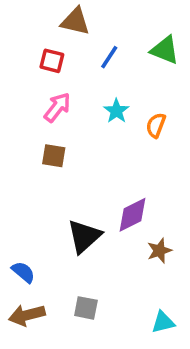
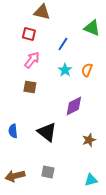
blue line: (109, 57) -> (63, 44), moved
cyan star: (116, 111) -> (65, 70), moved
purple diamond: (133, 215) -> (74, 106), moved
black triangle: (84, 236) -> (47, 132), turned -40
blue semicircle: (23, 272) -> (13, 131), moved, turned -136

